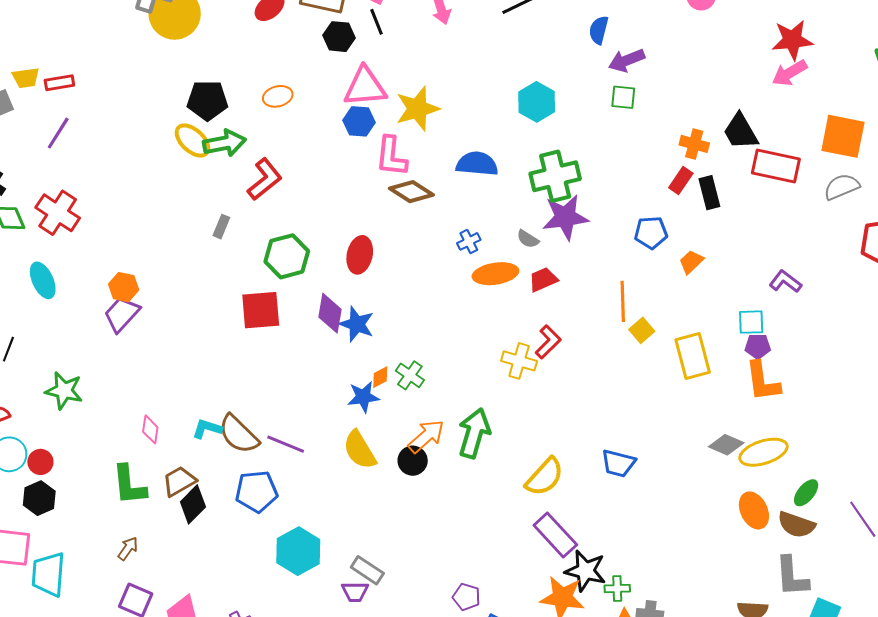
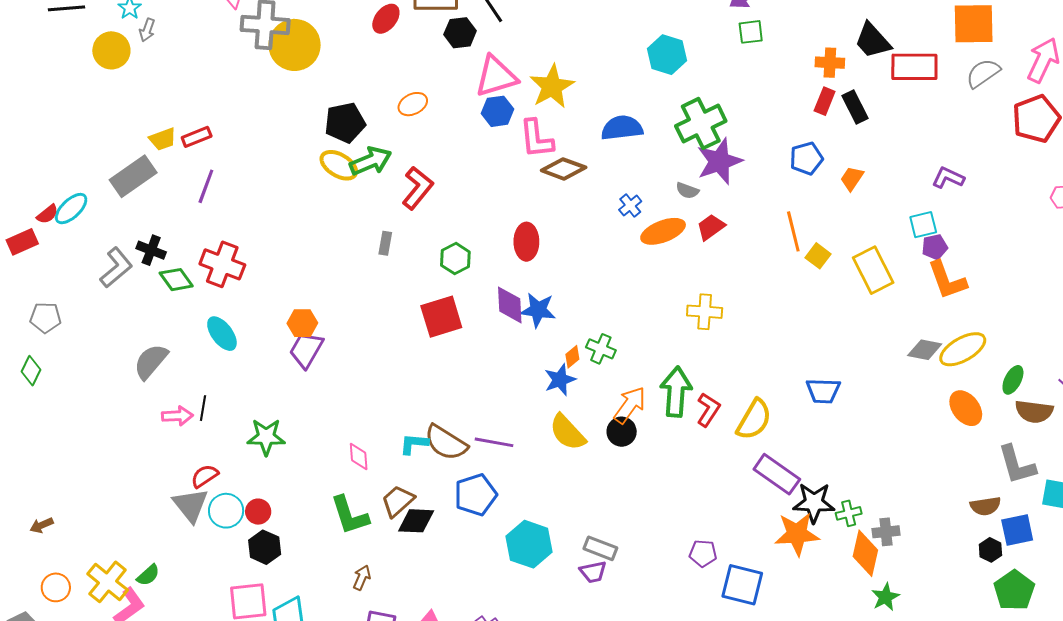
green hexagon: (287, 256) -> (455, 259), size x0.7
red L-shape: (548, 342) -> (708, 410), moved
black diamond: (193, 504) -> (416, 521), turned 60
brown semicircle: (796, 525) -> (1034, 412), moved

